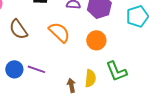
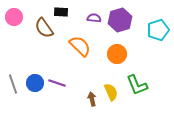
brown semicircle: (18, 29) -> (44, 28), moved
yellow semicircle: (90, 78) -> (111, 92), turned -30

